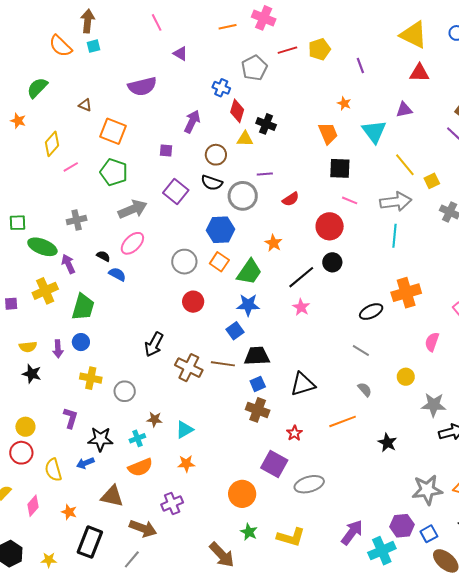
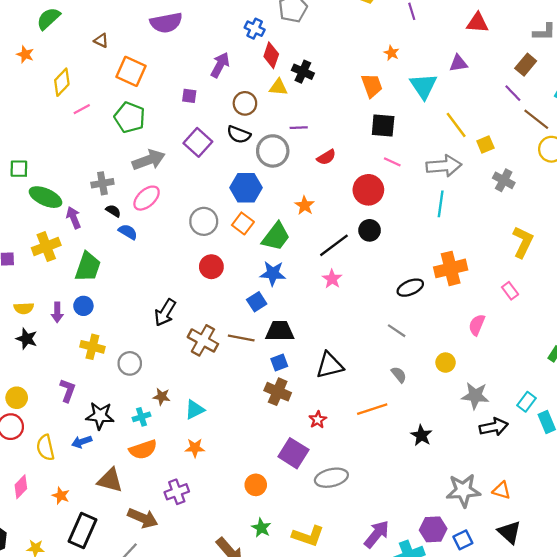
gray cross: (77, 220) -> (102, 183), moved
orange circle: (242, 494) -> (256, 485), size x0.7

